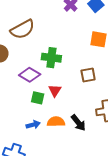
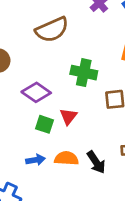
brown semicircle: (22, 29) -> (52, 30), moved
green cross: (51, 58) -> (84, 73), moved

